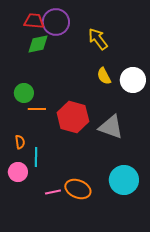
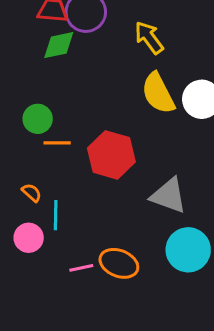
yellow semicircle: (104, 76) -> (158, 93), size x1.6
gray triangle: (111, 127) -> (169, 196), moved
orange semicircle: (20, 142) -> (32, 193), turned -40

